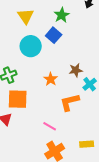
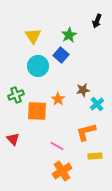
orange square: (18, 99) -> (37, 111), moved
orange L-shape: (70, 102) -> (86, 132), moved
yellow rectangle: (87, 144) -> (95, 156), moved

